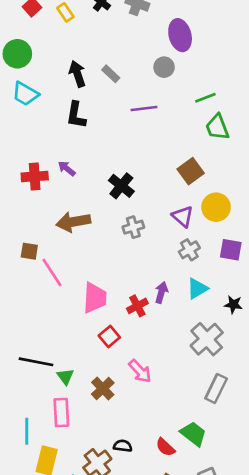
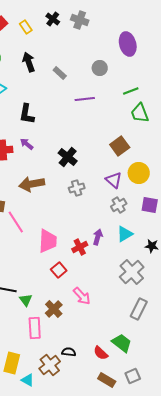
purple ellipse: (180, 35) -> (128, 44), moved
black arrow: (77, 74) -> (29, 62), moved
black L-shape: (76, 115) -> (27, 114), moved
pink rectangle: (61, 413) -> (35, 328), moved

